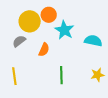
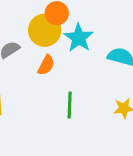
yellow circle: (30, 21) -> (45, 30), moved

